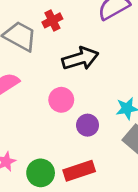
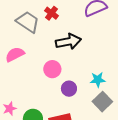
red cross: (52, 20) -> (51, 13), turned -32

